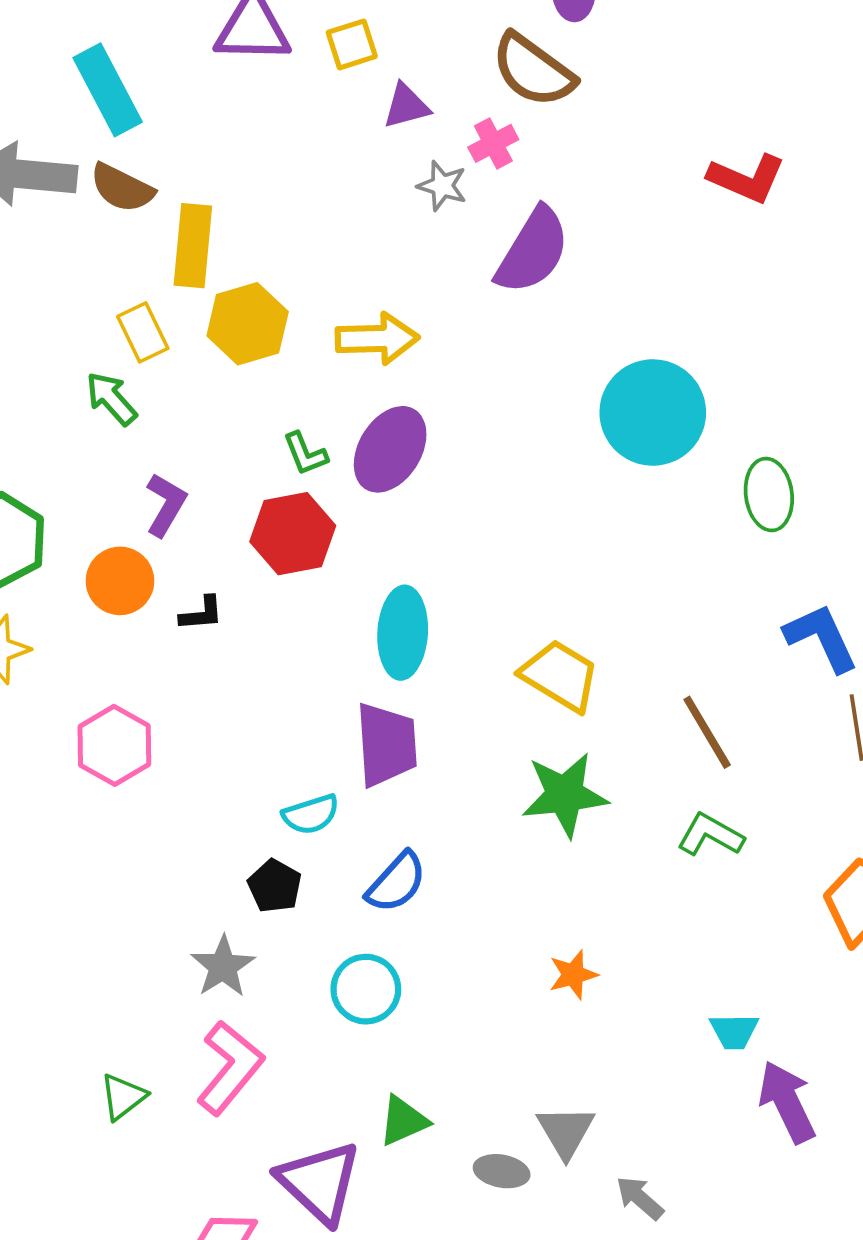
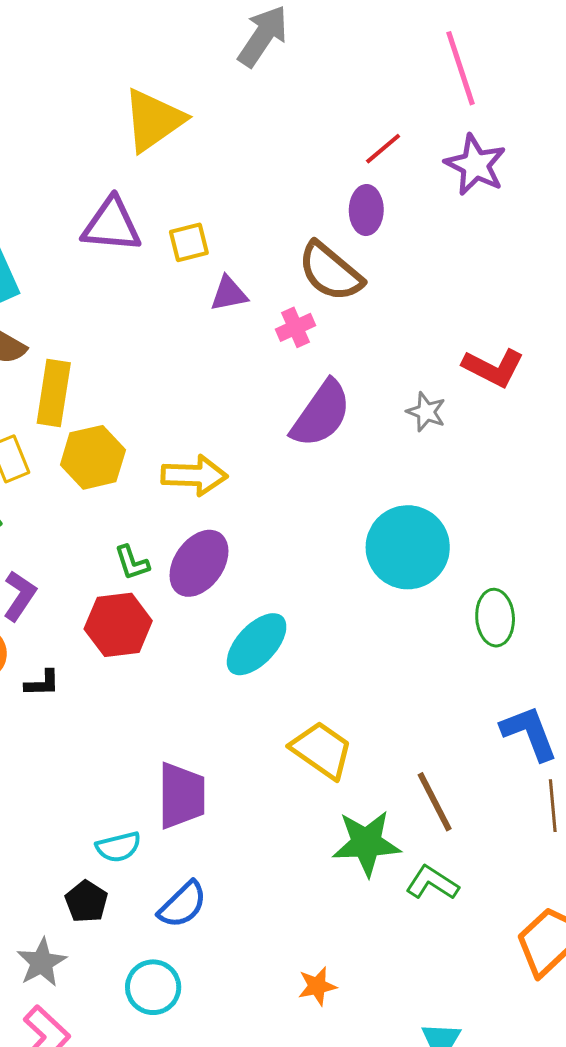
gray star: (442, 186) -> (426, 412), moved
cyan ellipse: (403, 633) -> (257, 644), moved, turned 36
green star: (565, 795) -> (366, 843), moved

